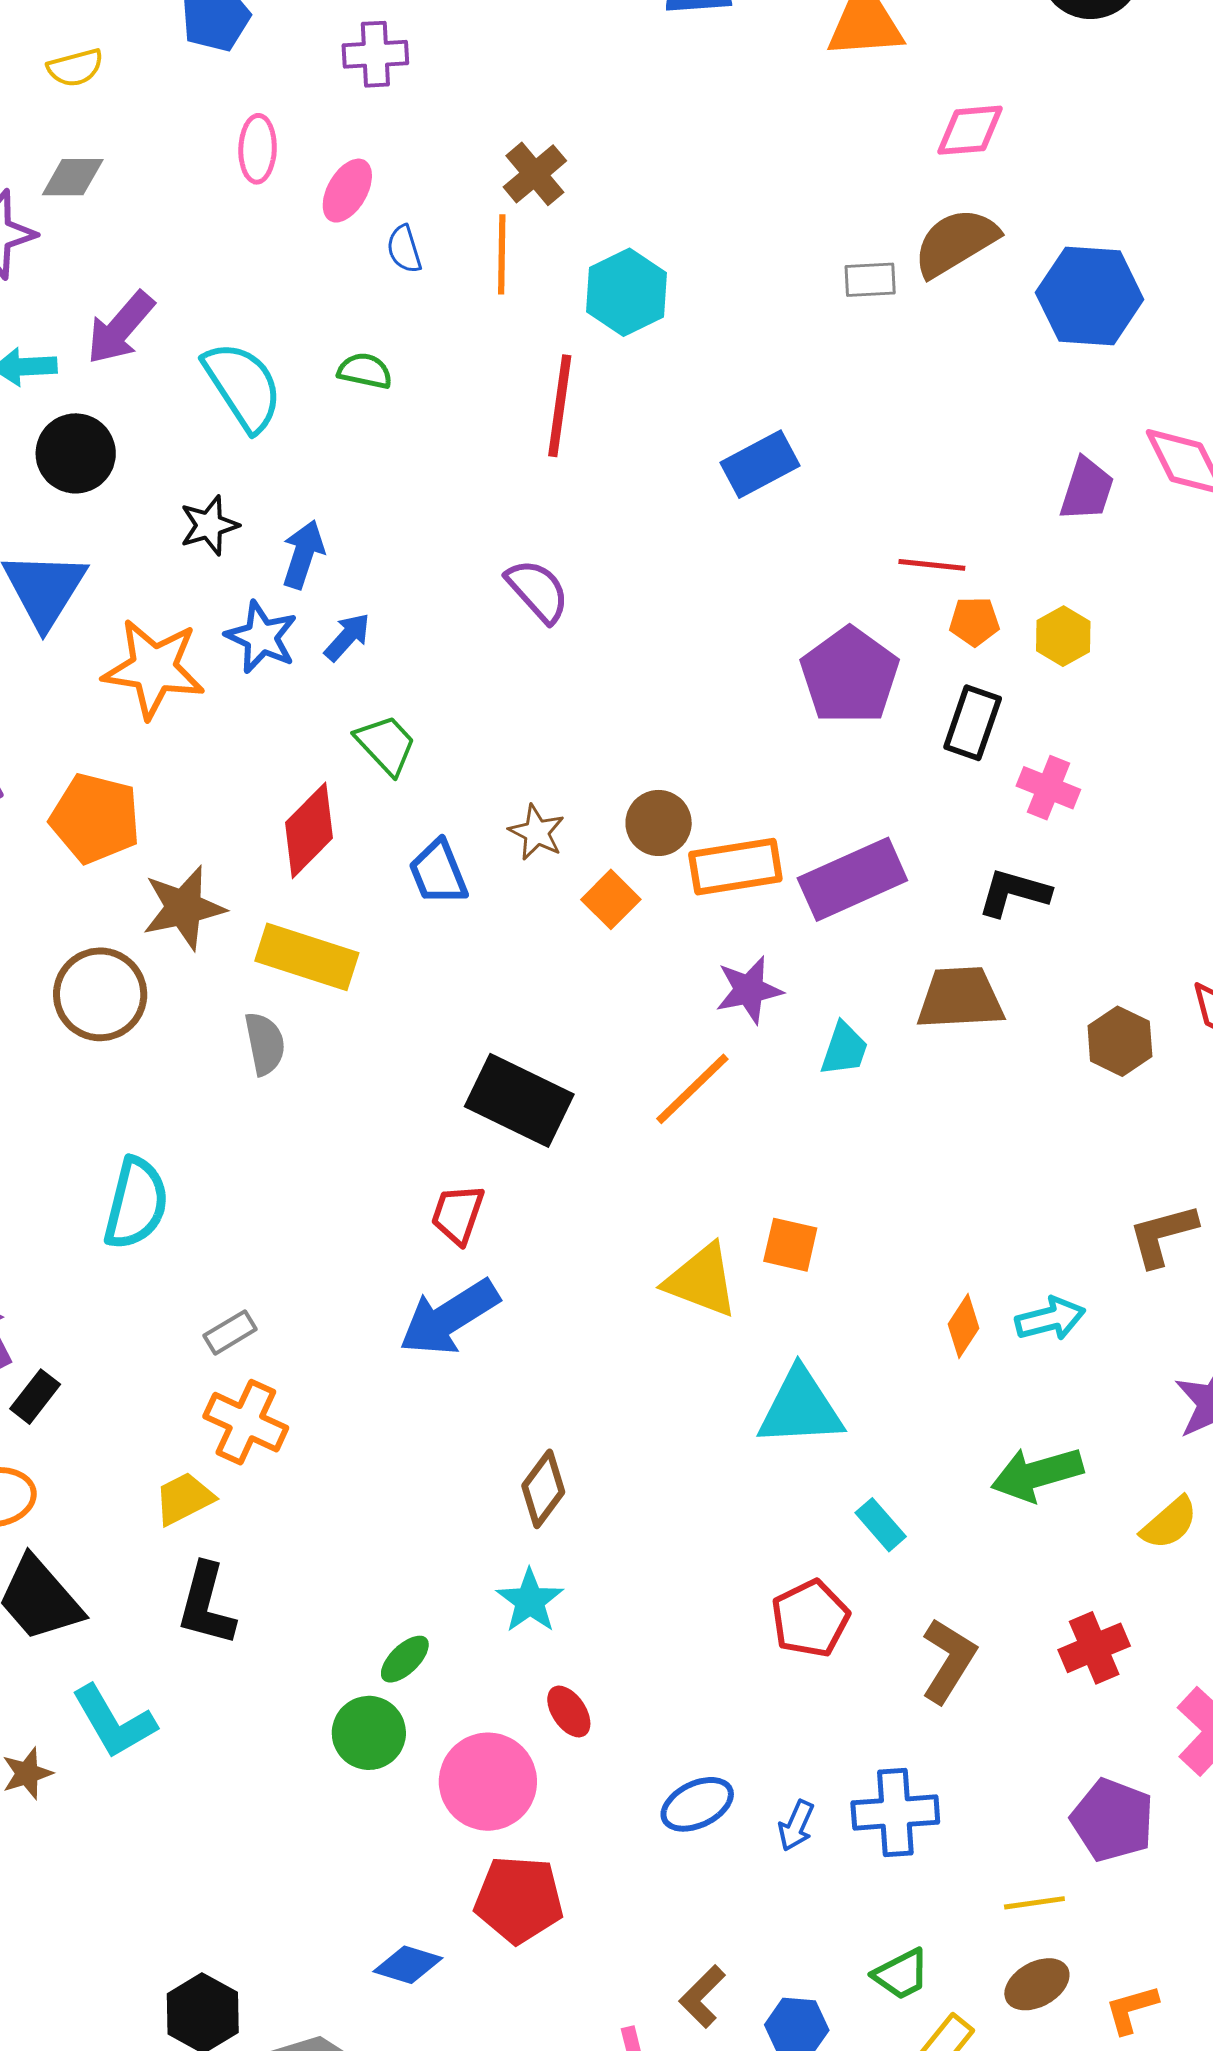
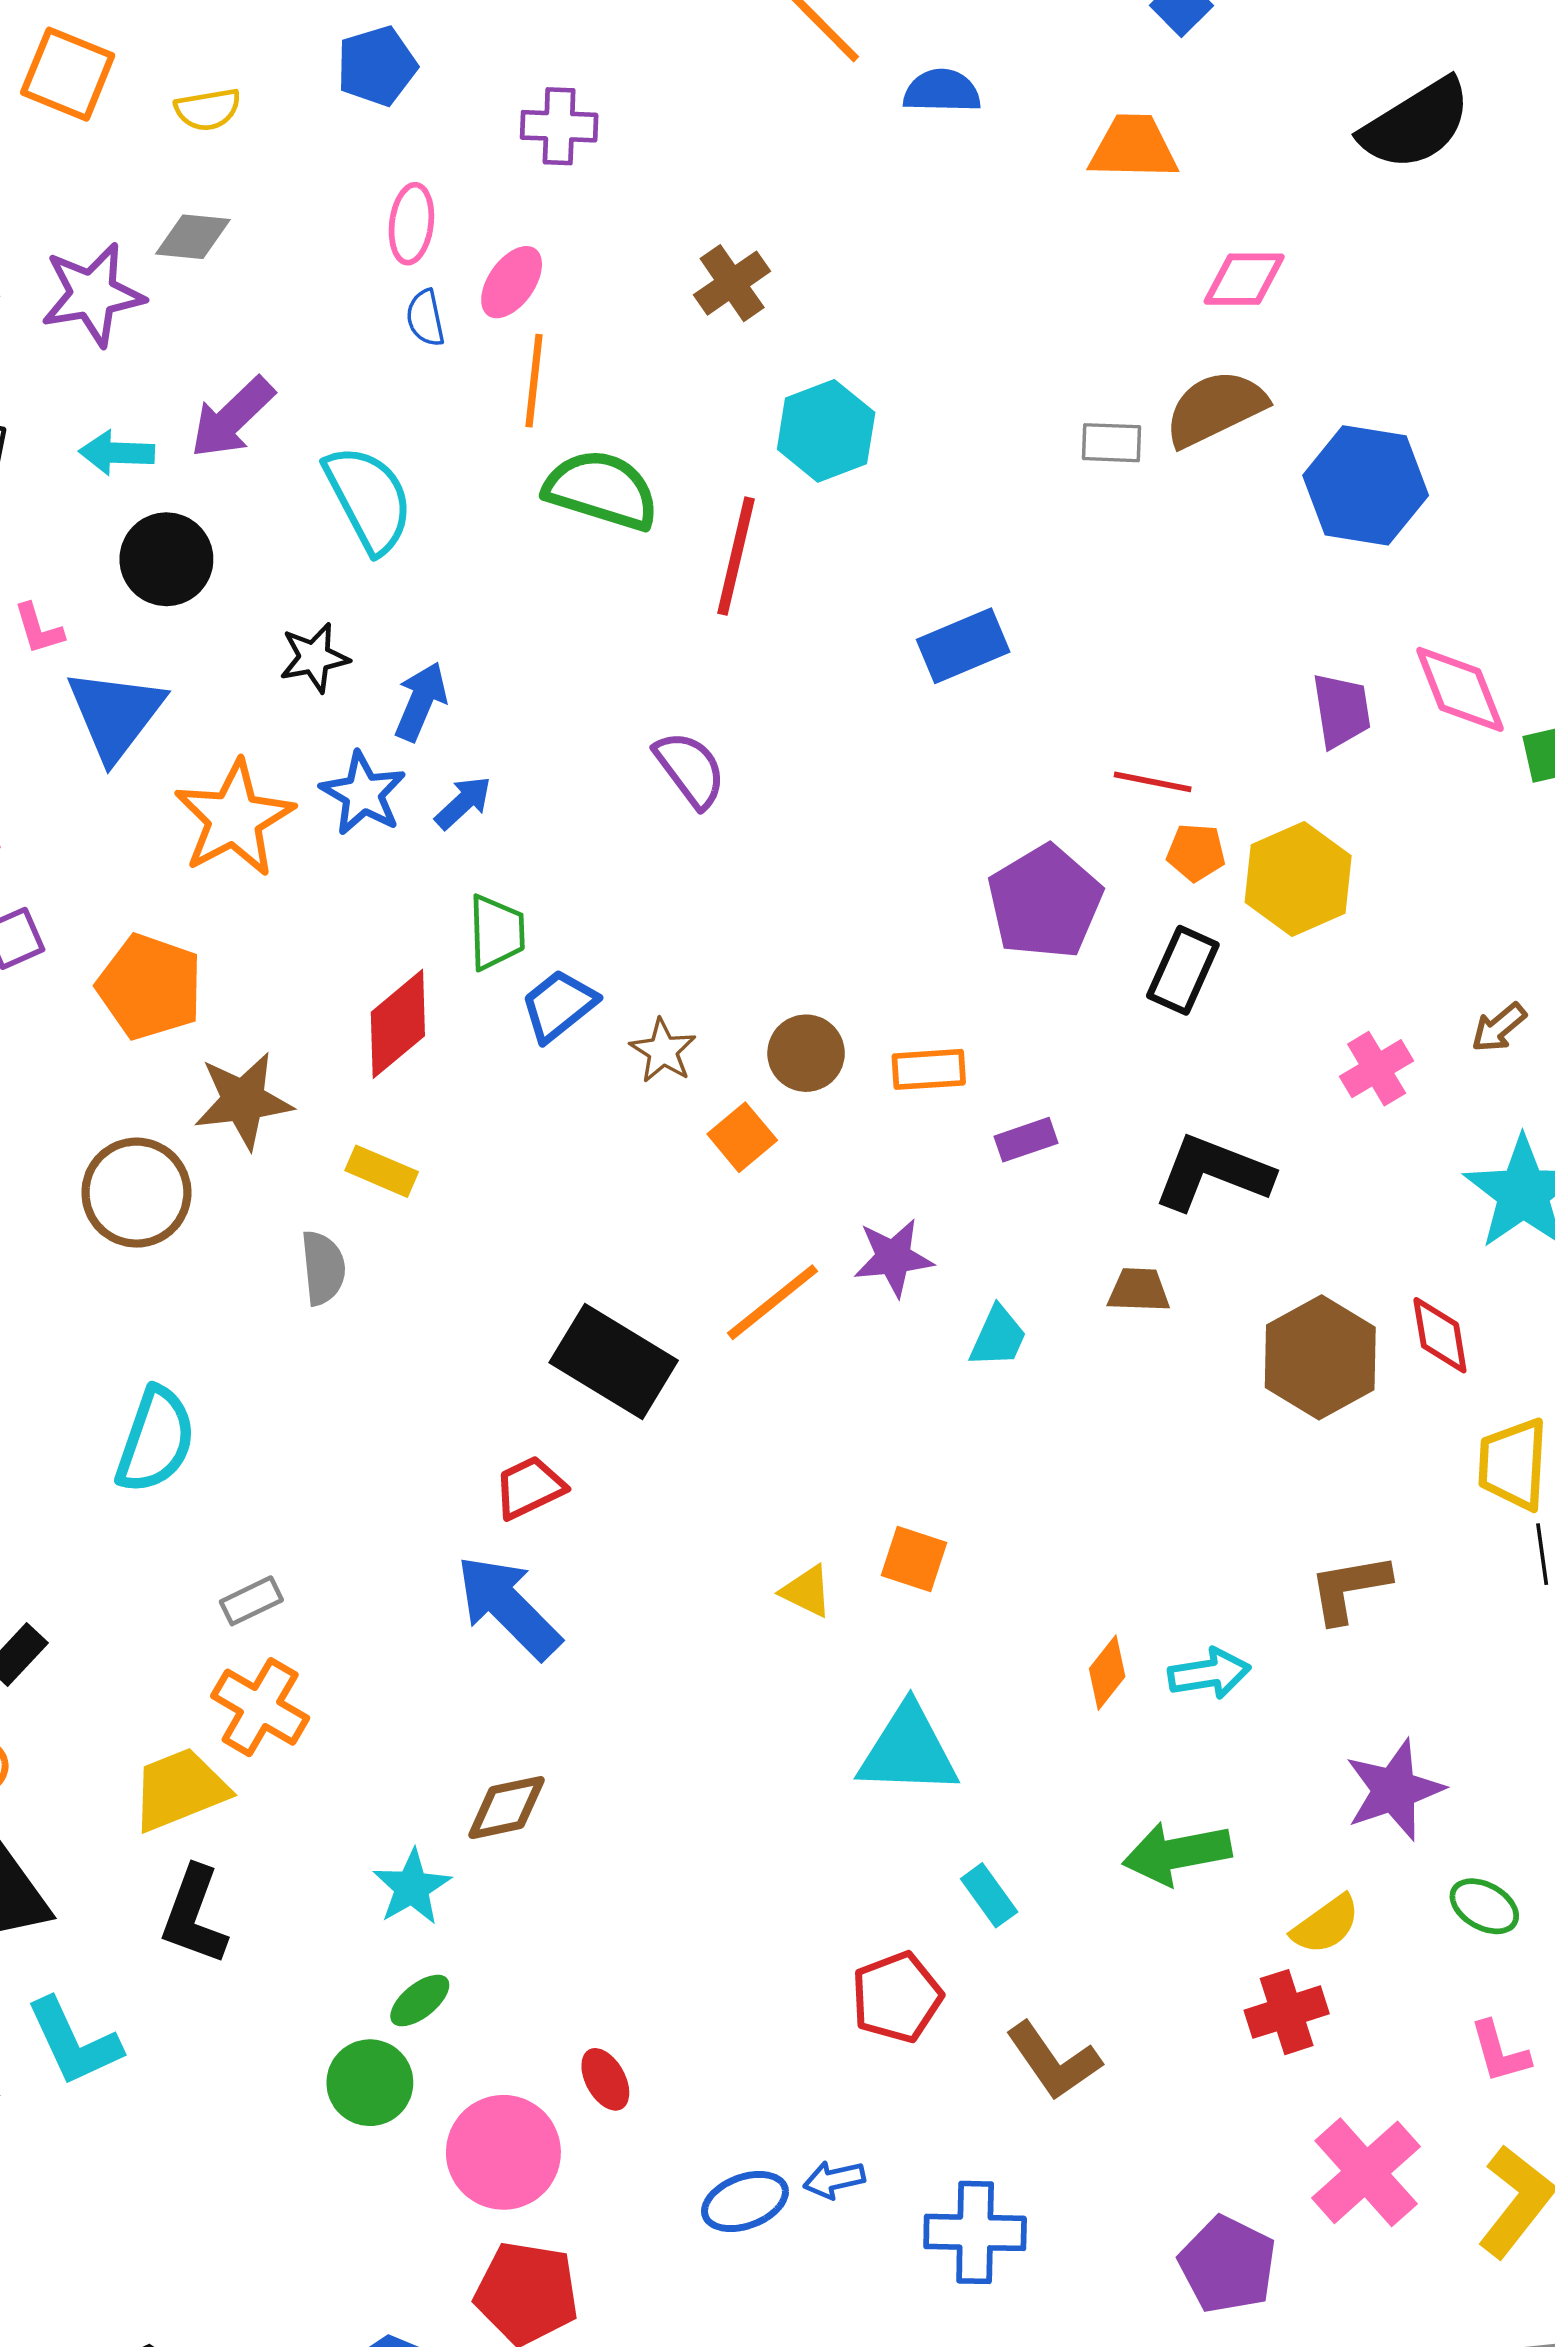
blue semicircle: (404, 249) -> (425, 318), moved
orange line: (502, 254) -> (534, 381), moved
green semicircle: (365, 371) -> (601, 490), moved, size x1.8
purple trapezoid: (1087, 489) -> (1341, 710), turned -32
yellow hexagon: (1063, 636) -> (1298, 879), size x1.6
orange star: (154, 669) -> (234, 819), turned 30
green trapezoid: (386, 745) -> (496, 932), turned 36
pink cross: (1048, 788) -> (1377, 1069), moved, turned 32
orange rectangle: (735, 867) -> (929, 1069), moved, size x0.7
blue trapezoid: (438, 873) -> (559, 1005), moved, turned 68
purple rectangle: (852, 879) -> (1026, 1140), size x0.5
black L-shape: (1014, 893) -> (1213, 1173), size x1.4
yellow rectangle: (307, 957) -> (382, 1171), size x0.6
brown trapezoid: (960, 998) -> (1139, 1290), size x0.6
brown hexagon: (1120, 1041) -> (1320, 1357), size x1.5
orange line: (692, 1089) -> (772, 1302), moved
red trapezoid: (458, 1214) -> (530, 1488), turned 40
yellow triangle: (701, 1281) -> (807, 1591), size x0.6
blue arrow: (449, 1317) -> (508, 1607), turned 72
brown diamond: (543, 1489) -> (506, 1808), moved, turned 36
yellow trapezoid: (184, 1499) -> (180, 1790), size x1.4
cyan star: (530, 1601) -> (412, 1887), moved
red cross: (1094, 1648) -> (1287, 2012), moved
brown L-shape: (948, 1661) -> (1053, 2061), turned 108
blue arrow: (796, 1826) -> (834, 2180), moved, turned 48

